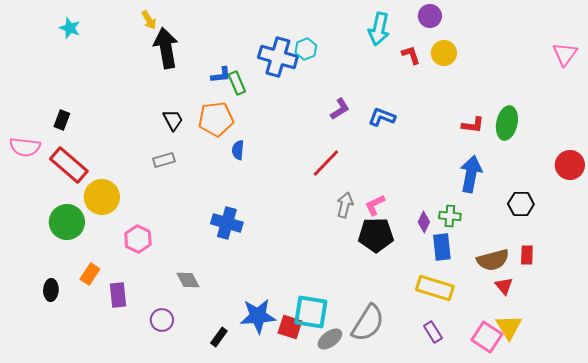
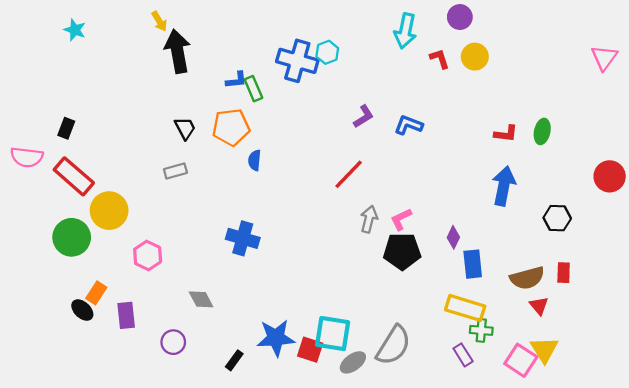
green ellipse: (507, 123) -> (542, 131), size x0.7
green cross: (450, 216) -> (481, 330), moved
black ellipse: (51, 290) -> (82, 310), moved, turned -50

